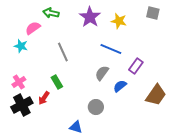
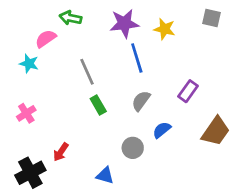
purple star: (90, 17) -> (124, 23), turned 30
blue line: (111, 49) -> (137, 58), moved, turned 50
green rectangle: (57, 82) -> (98, 105), moved
blue semicircle: (120, 86) -> (162, 130), moved
red arrow: (44, 98) -> (61, 152), moved
black cross: (22, 105) -> (30, 173), moved

